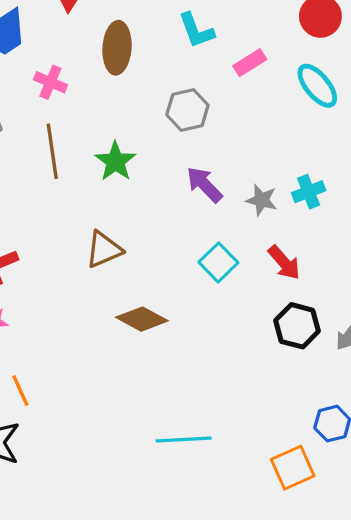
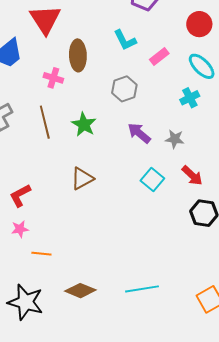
pink cross: (50, 82) -> (53, 78), moved
cyan cross: (309, 192) -> (190, 98), moved
brown diamond: (142, 319) -> (80, 291), moved
orange line: (20, 391) -> (41, 254), moved, turned -54

